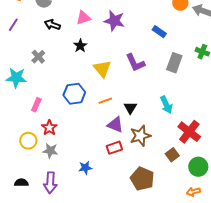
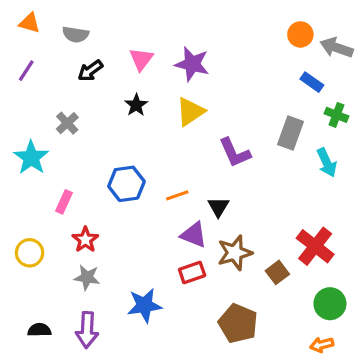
pink triangle: (83, 18) -> (141, 59), turned -35
black arrow: (52, 25) -> (90, 71), turned -56
blue rectangle: (159, 32) -> (312, 82), moved
purple L-shape: (135, 63) -> (235, 153), moved
yellow triangle: (102, 69) -> (190, 112), moved, turned 36
cyan star: (16, 78) -> (31, 158), turned 30
cyan arrow: (166, 105) -> (327, 163), moved
yellow circle: (28, 141) -> (30, 253), moved
brown square: (172, 155) -> (277, 272), moved
blue star: (85, 168) -> (144, 305), size x1.5

